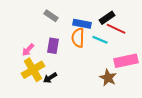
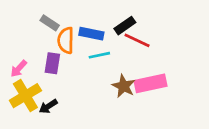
orange semicircle: (78, 38) -> (66, 40), moved
cyan line: (100, 40) -> (99, 55), moved, turned -35
brown star: (108, 78) -> (124, 86), moved

